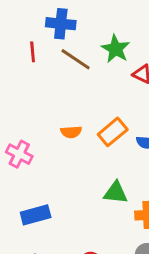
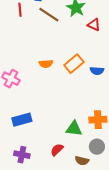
green triangle: (116, 193) -> (74, 129), moved

